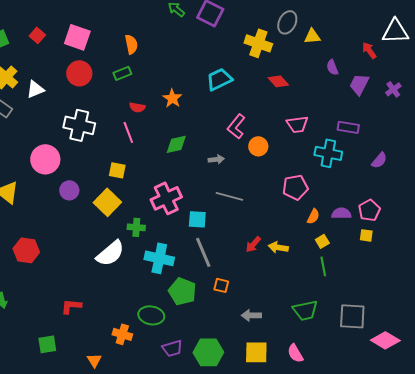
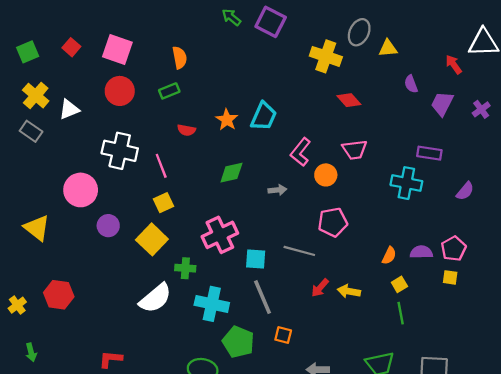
cyan trapezoid: (219, 79) -> (264, 116), moved, turned 140
pink trapezoid: (297, 124) -> (355, 150), moved
pink line: (128, 132) -> (161, 166), moved
yellow square: (117, 170) -> (163, 203), turned -36
pink pentagon: (295, 187) -> (333, 222), moved
gray line: (229, 196) -> (299, 251), moved

